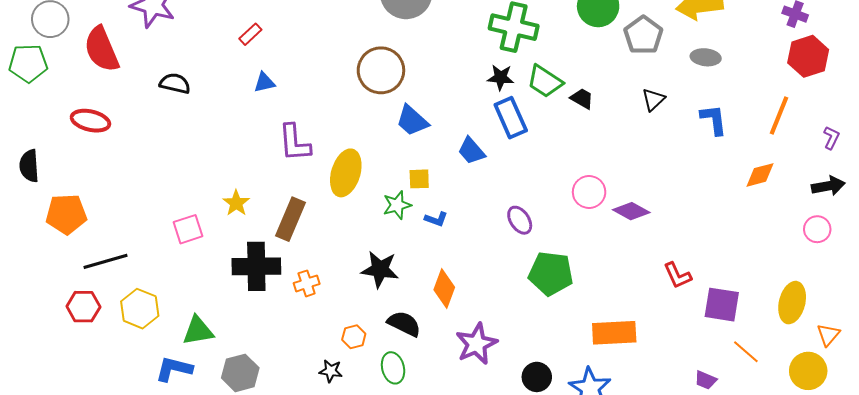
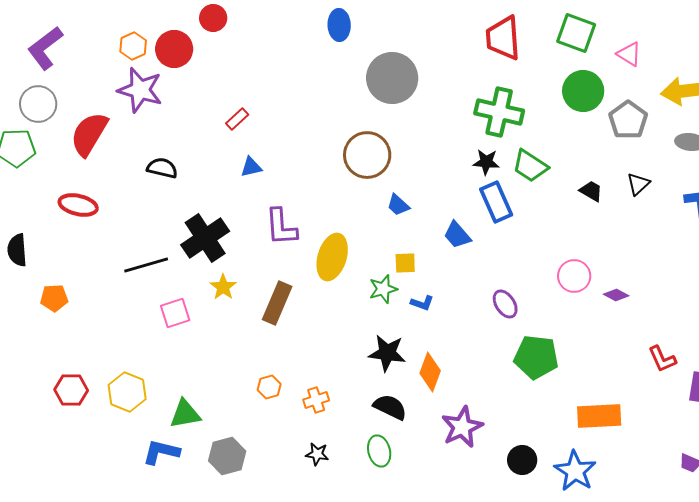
red semicircle: (102, 49) -> (89, 134), turned 54
black trapezoid: (582, 99) -> (591, 191), moved
blue trapezoid: (412, 121) -> (398, 205), size x0.7
purple diamond: (631, 211) -> (616, 295), size x0.7
orange pentagon: (66, 214) -> (54, 298), size x0.7
black line: (106, 261) -> (146, 265), moved
black cross: (256, 266) -> (205, 238), moved, turned -33
black star: (380, 269) -> (387, 353), moved
orange cross: (307, 283) -> (316, 400), moved
orange hexagon: (354, 337) -> (269, 387), moved

